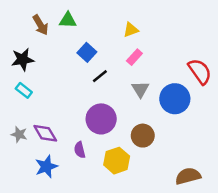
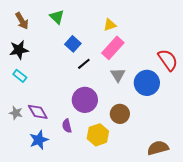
green triangle: (68, 20) -> (57, 17), turned 42
brown arrow: (40, 25) -> (22, 21), moved
pink rectangle: (134, 57) -> (113, 48), size x1.6

